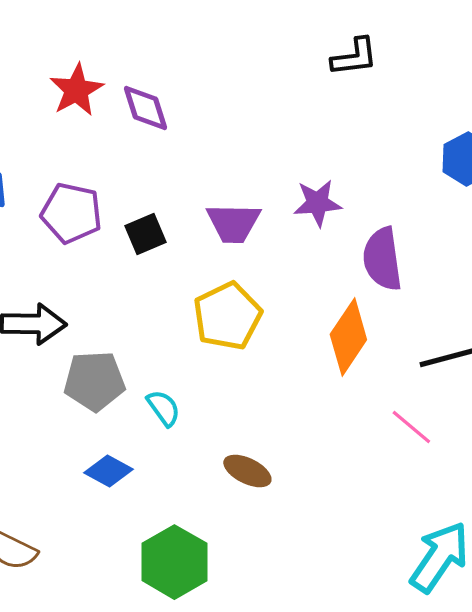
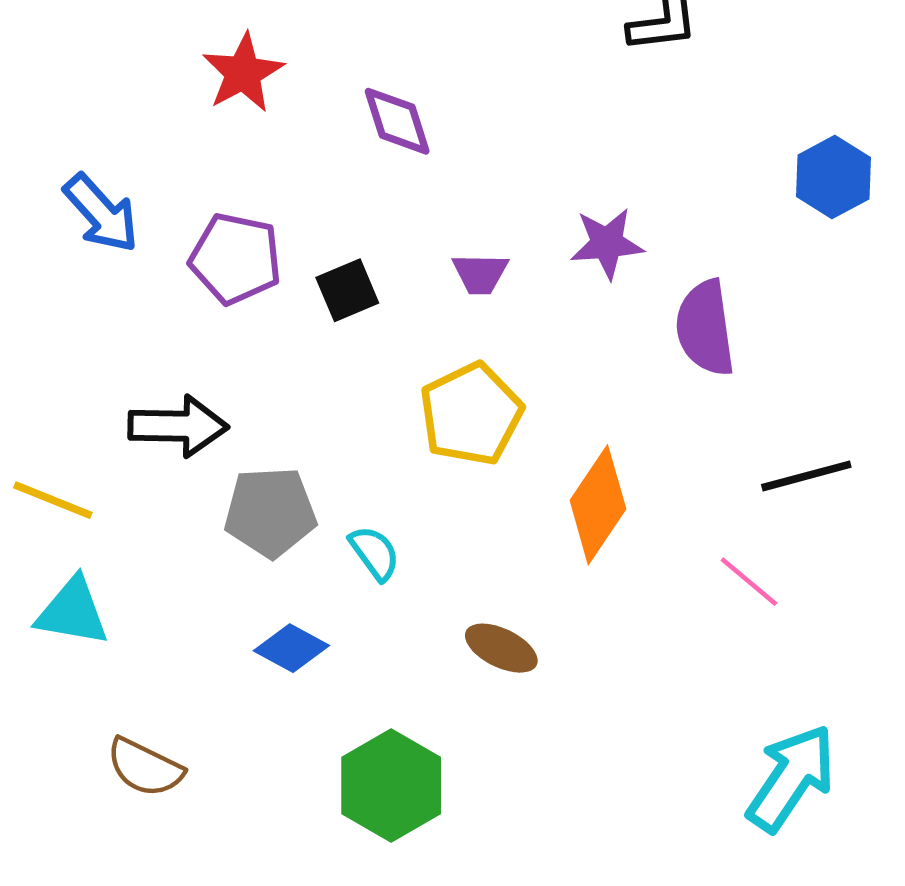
purple diamond: (145, 108) -> (397, 121), moved
purple trapezoid: (233, 223) -> (480, 274), size x0.7
orange diamond: (348, 337) -> (598, 505), moved

